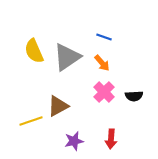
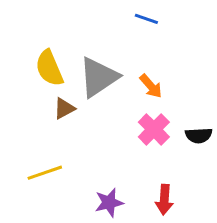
blue line: (104, 37) -> (146, 19), moved
brown triangle: (58, 106) -> (64, 108), moved, size x0.7

